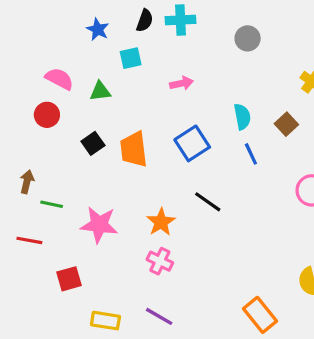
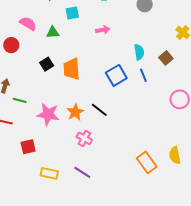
red circle: (47, 115) -> (11, 45), moved
blue square: (192, 143) -> (116, 75), moved
black line: (208, 202) -> (99, 110), moved
orange star: (161, 222) -> (75, 112), moved
orange rectangle: (260, 315) -> (147, 162), moved

